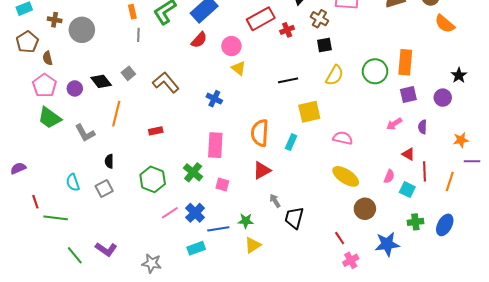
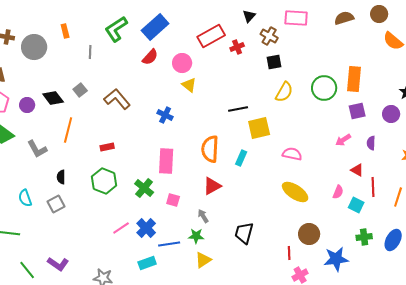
orange rectangle: (132, 12) -> (65, 31), moved
black line: (288, 80) -> (238, 109), moved
green hexagon: (153, 179) -> (104, 181), moved
gray arrow: (275, 201) -> (203, 216), moved
brown circle: (365, 209) -> (309, 234), moved
red line: (340, 238) -> (289, 253), turned 32

